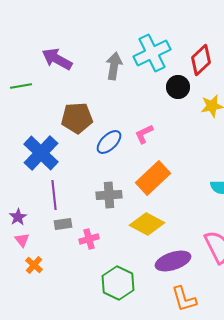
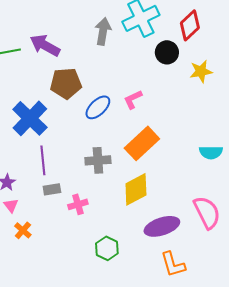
purple arrow: (57, 59) -> (45, 45), moved
yellow diamond: (147, 224) -> (136, 189), turned -56
green hexagon: (118, 283) -> (107, 248), size x0.7

